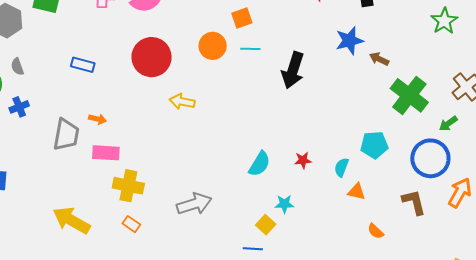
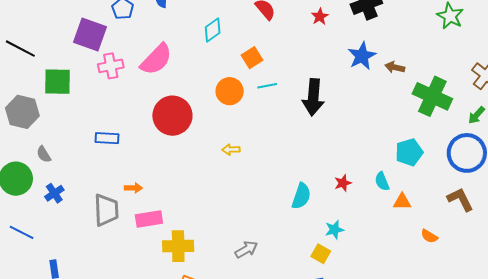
yellow arrow: (182, 102) -> (231, 150), moved, size x0.7
cyan semicircle: (341, 167) -> (382, 181), turned -30
gray arrow: (194, 204) -> (246, 249), size x0.7

